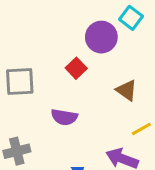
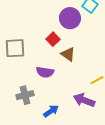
brown triangle: (127, 90) -> (68, 54), moved
gray cross: (17, 151) -> (25, 95), moved

